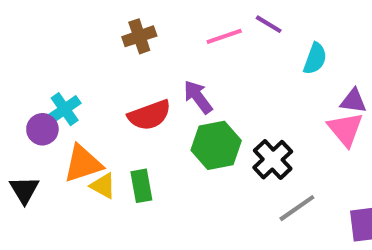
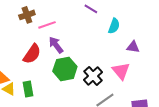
pink line: (224, 36) -> (47, 25), moved
red semicircle: (149, 115) -> (32, 54), turned -35
pink triangle: (345, 129) -> (121, 71), moved

